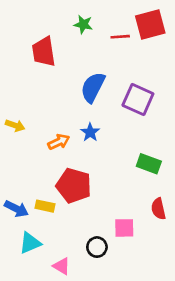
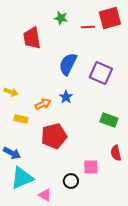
red pentagon: (74, 186) -> (54, 136), turned -30
yellow rectangle: (45, 206) -> (21, 119), moved
cyan triangle: (30, 243) -> (22, 178), size x1.4

